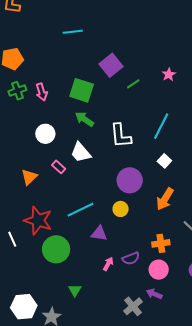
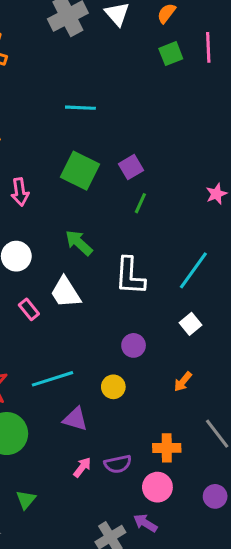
purple square: (111, 65) -> (131, 167), size x0.7
green line: (133, 84) -> (140, 203), moved, turned -40
green square: (82, 90) -> (80, 171), moved
purple circle: (130, 180) -> (134, 345), size x0.6
orange arrow: (165, 199) -> (183, 382), size x0.6

